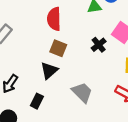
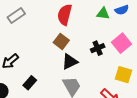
black triangle: (49, 71) -> (70, 62), moved

